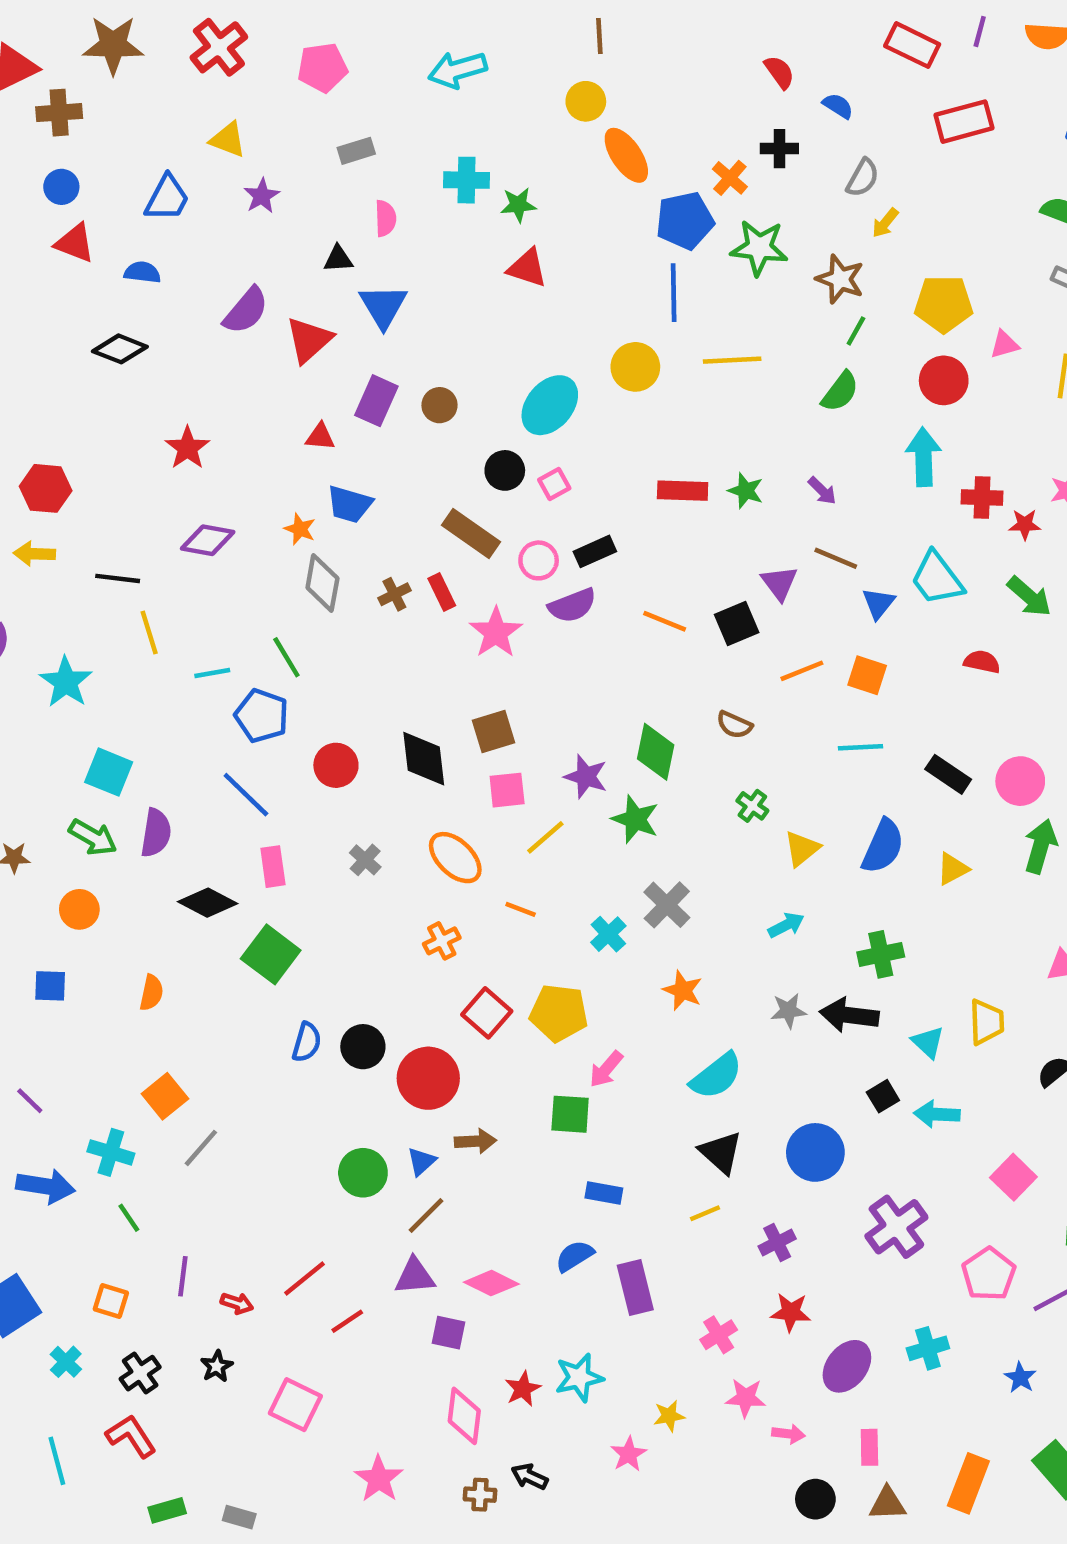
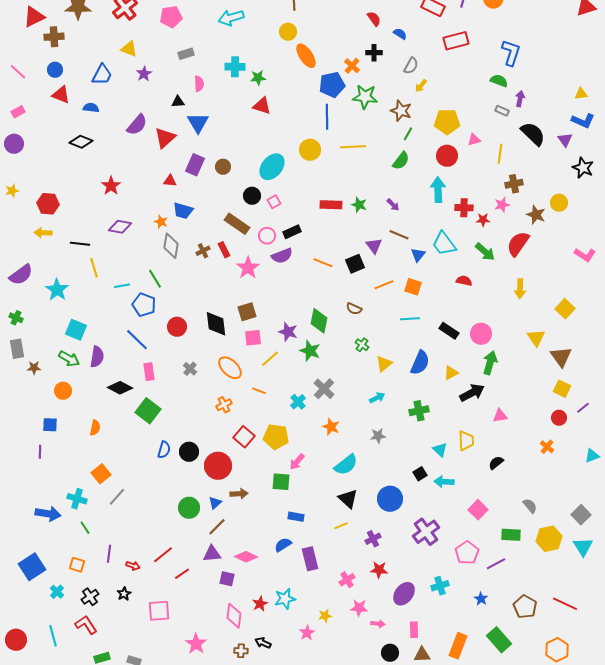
black arrow: (849, 1015) -> (472, 393), moved, turned 145
purple line: (30, 1101) -> (40, 452), moved, turned 48
pink square: (295, 1405) -> (159, 611), turned -30

